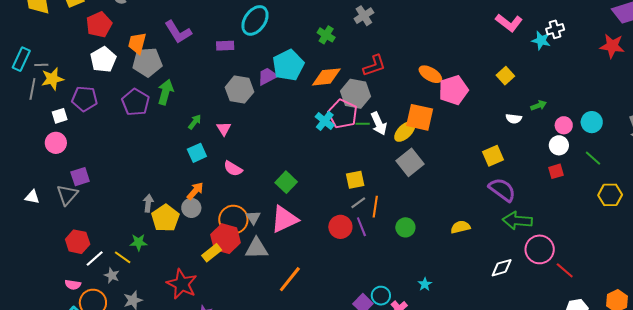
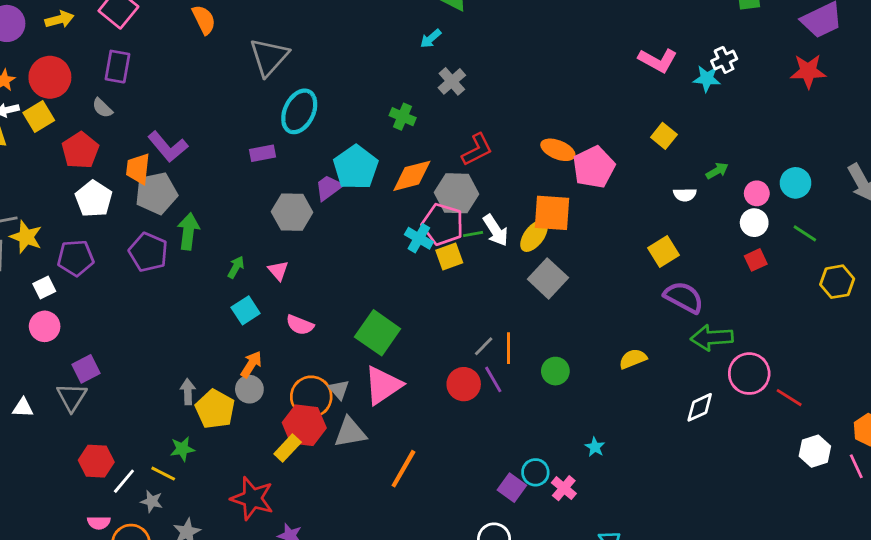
purple L-shape: (178, 32) -> (168, 147), moved
yellow star: (52, 79) -> (26, 237), turned -30
yellow square: (355, 180) -> (449, 256), moved
green square: (286, 182) -> (378, 333), size x1.4

